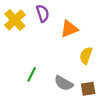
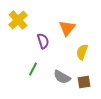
purple semicircle: (43, 13) -> (43, 41), moved
orange triangle: (69, 29) -> (67, 28), turned -30

